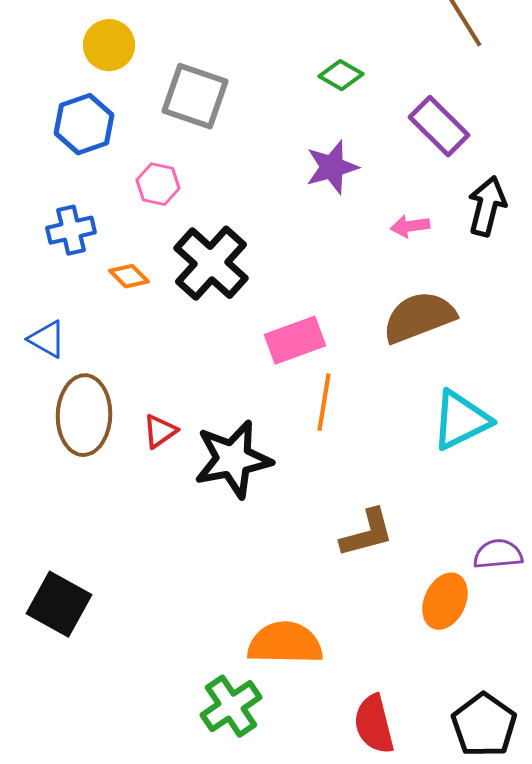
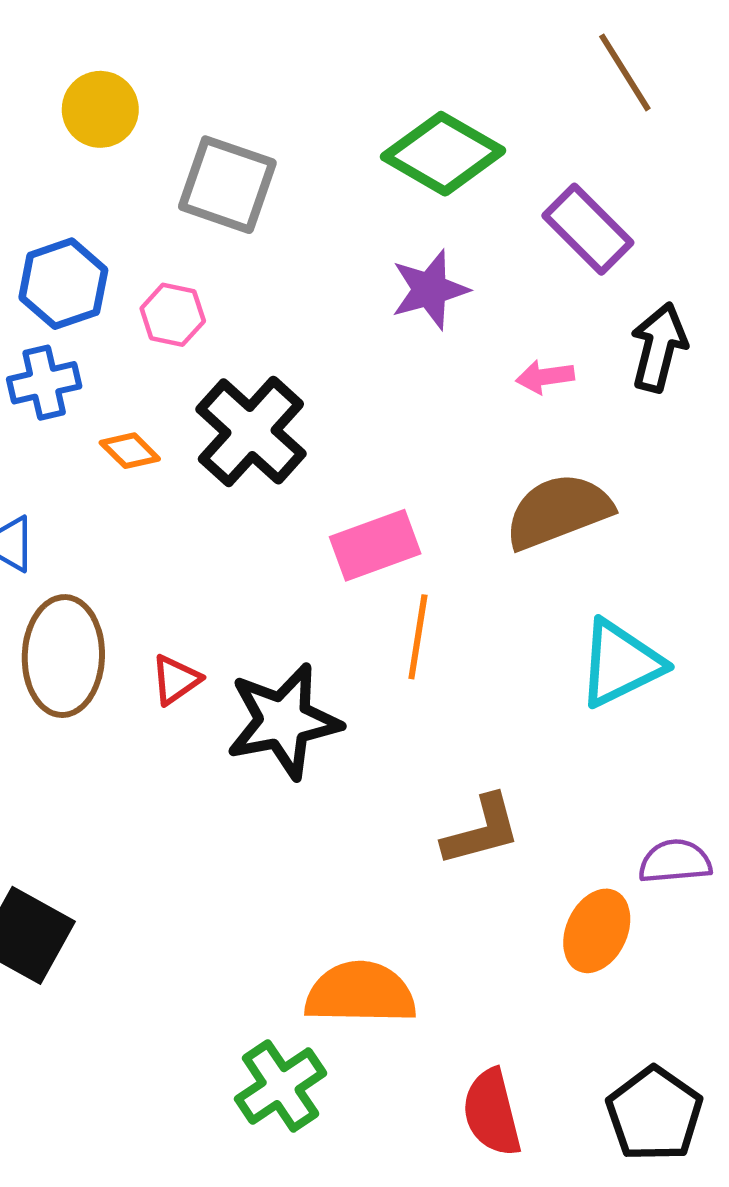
green diamond: (341, 75) -> (443, 154), size x1.8
blue hexagon: (84, 124) -> (63, 284), moved

